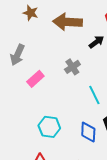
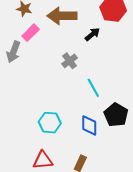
pink rectangle: (35, 79) -> (31, 33), moved

